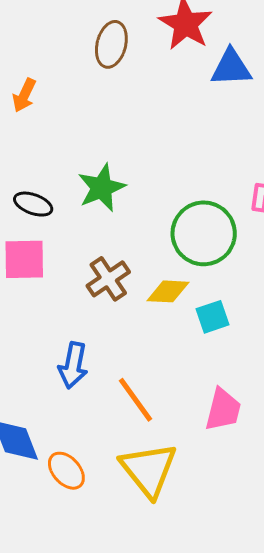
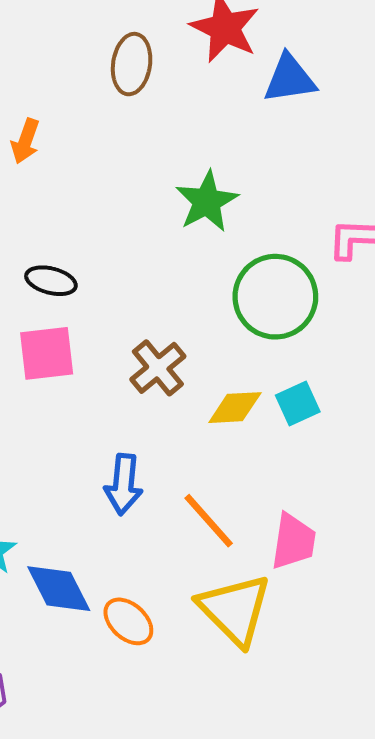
green star: (102, 188) -> (207, 201), moved
yellow diamond: (168, 291) -> (235, 408), moved
pink trapezoid: (223, 410) -> (293, 541), moved

